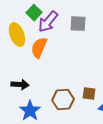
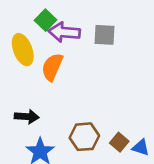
purple arrow: (48, 22) -> (64, 32), turned 55
brown square: (89, 94) -> (119, 142), moved, turned 32

